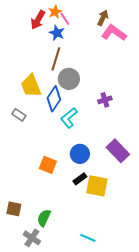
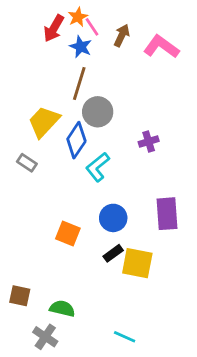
brown arrow: (103, 18) -> (122, 35), moved
yellow trapezoid: (31, 86) -> (44, 122), turned 65
purple rectangle: (118, 151) -> (167, 214), turned 40
green semicircle: (44, 218) -> (62, 308), turned 78

